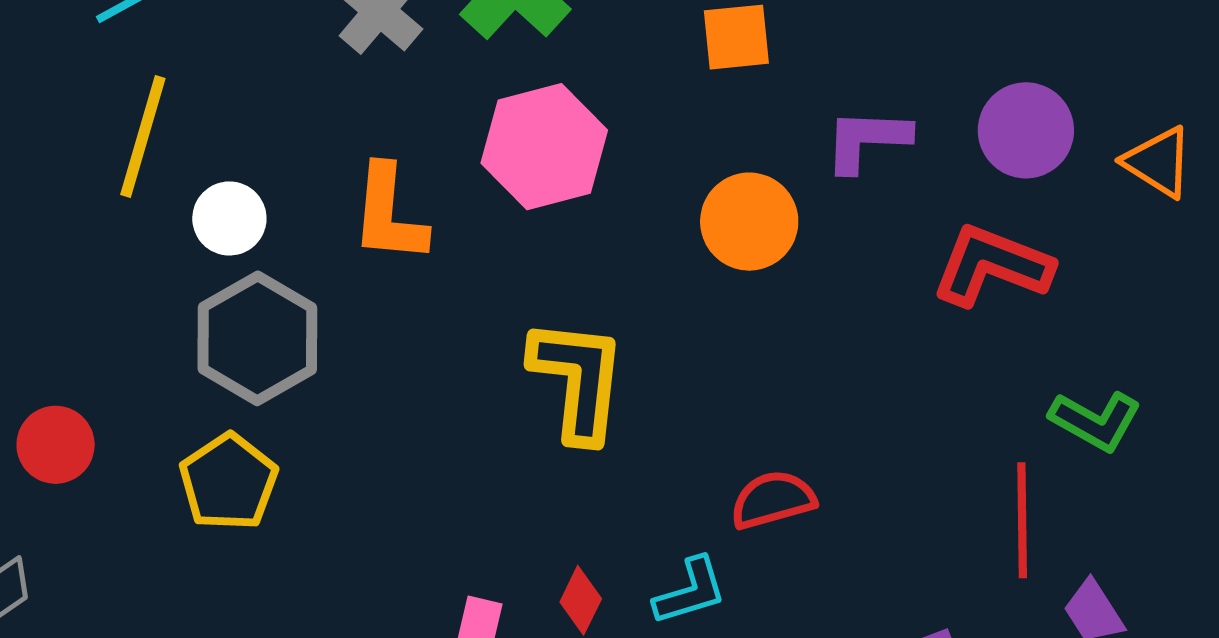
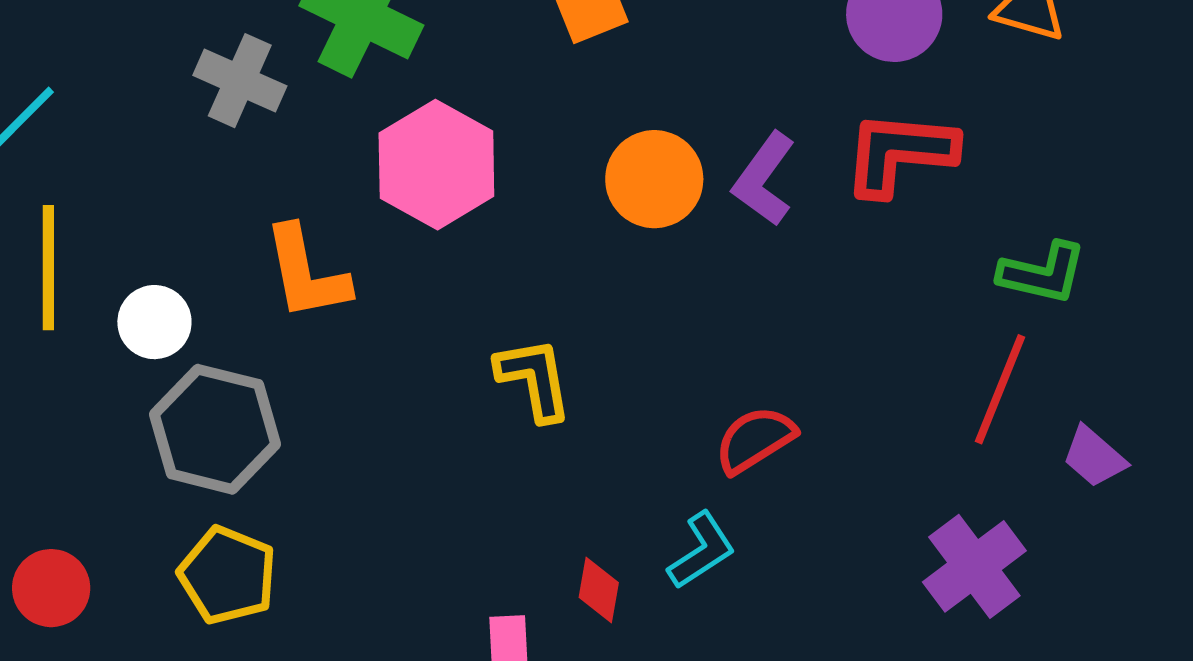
purple L-shape: (867, 140) -> (764, 179), moved, turned -40
yellow L-shape: (578, 380) -> (534, 379), size x0.7
red line: (1022, 520) -> (1000, 389), turned 39

